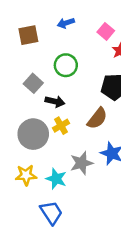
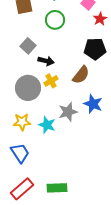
green circle: (66, 65) -> (55, 20), moved
blue trapezoid: (51, 213) -> (20, 153), moved

